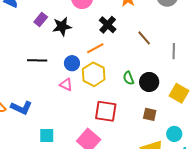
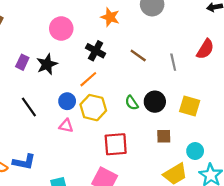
black line: (37, 60) -> (29, 107), turned 66

